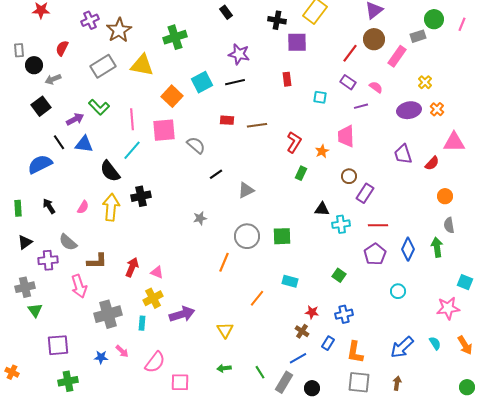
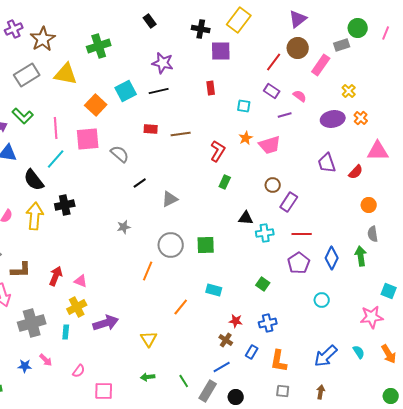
pink trapezoid: (346, 136) -> (270, 145), turned -105
orange star: (322, 151) -> (246, 138), moved
pink semicircle: (155, 362) -> (79, 371), size x0.6
gray square: (359, 382) -> (283, 391), size x0.6

